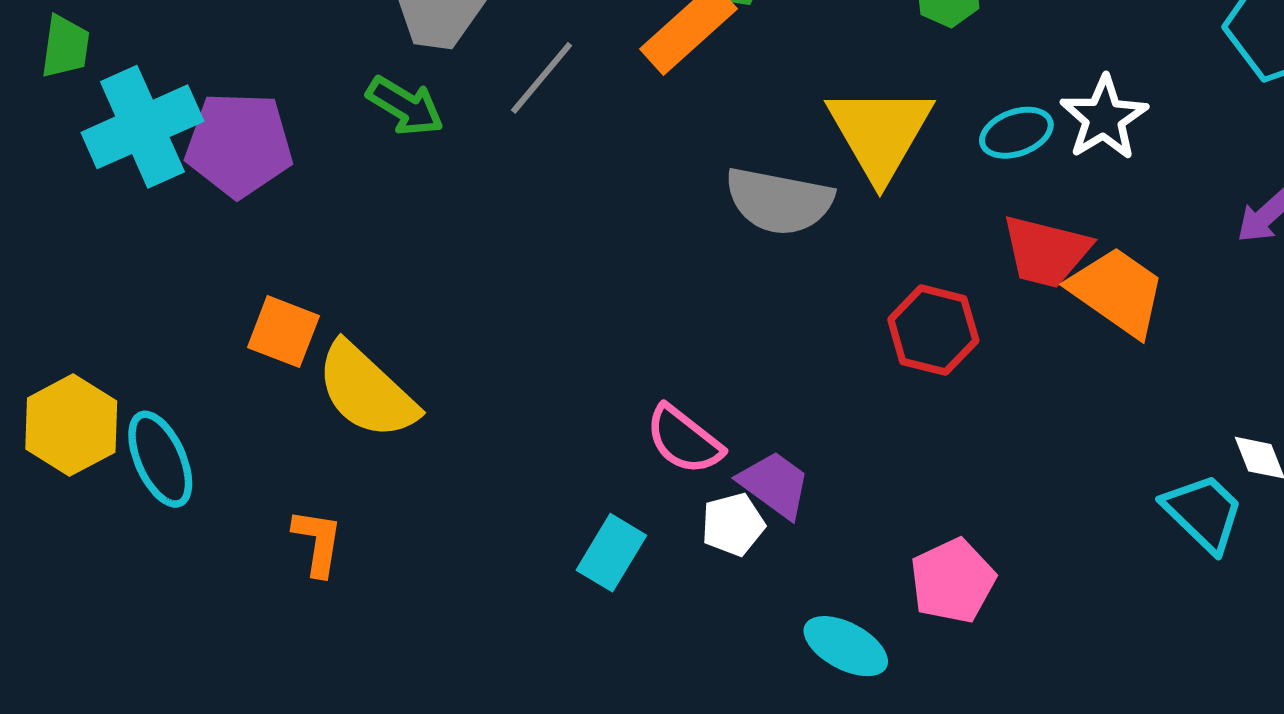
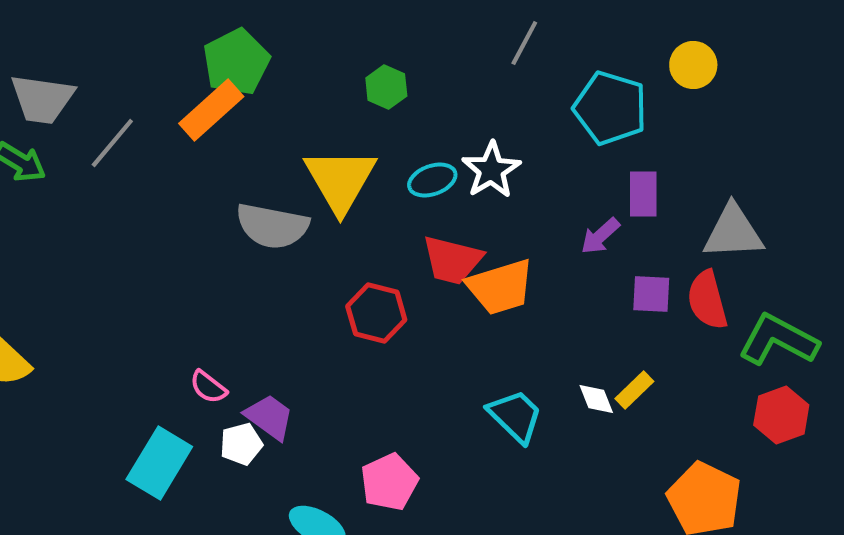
orange trapezoid: (1117, 291) -> (500, 287), turned 128
pink semicircle: (684, 440) -> (208, 387), size x0.7
cyan trapezoid: (1203, 513) -> (515, 416), moved
cyan rectangle: (611, 553) -> (159, 463), size x1.4

